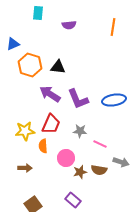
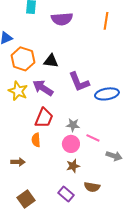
purple semicircle: (69, 25) -> (62, 19), size x1.5
purple L-shape: (78, 99) -> (79, 82), moved
yellow star: (25, 131) -> (18, 91), moved, turned 30
pink circle: (66, 158) -> (71, 144), moved
brown semicircle: (99, 170) -> (92, 187), moved

